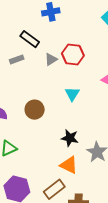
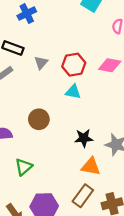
red hexagon: (73, 55) -> (74, 65), moved
cyan triangle: (72, 94) -> (73, 92), turned -35

